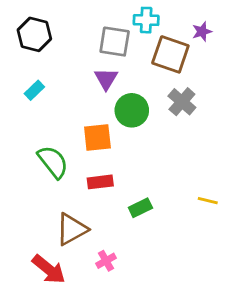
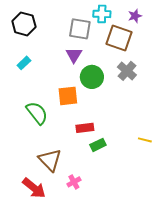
purple star: (202, 32) -> (135, 16), moved
red rectangle: (100, 182) -> (85, 128), moved
brown triangle: (72, 229) -> (50, 160), turned -45

